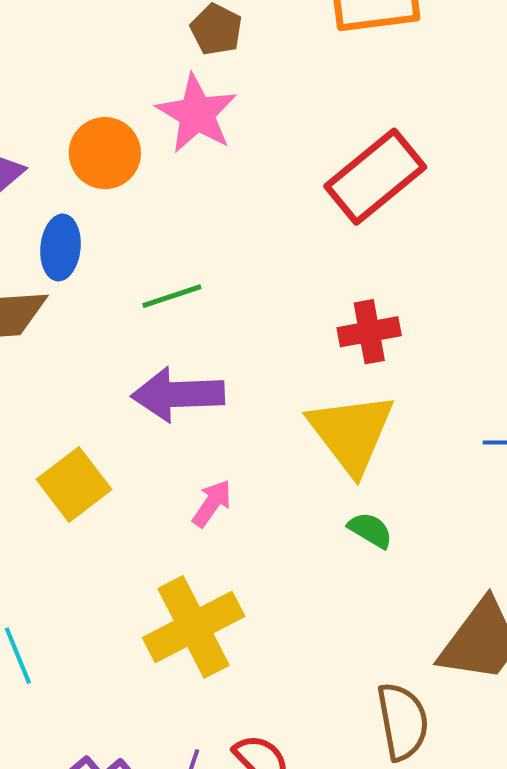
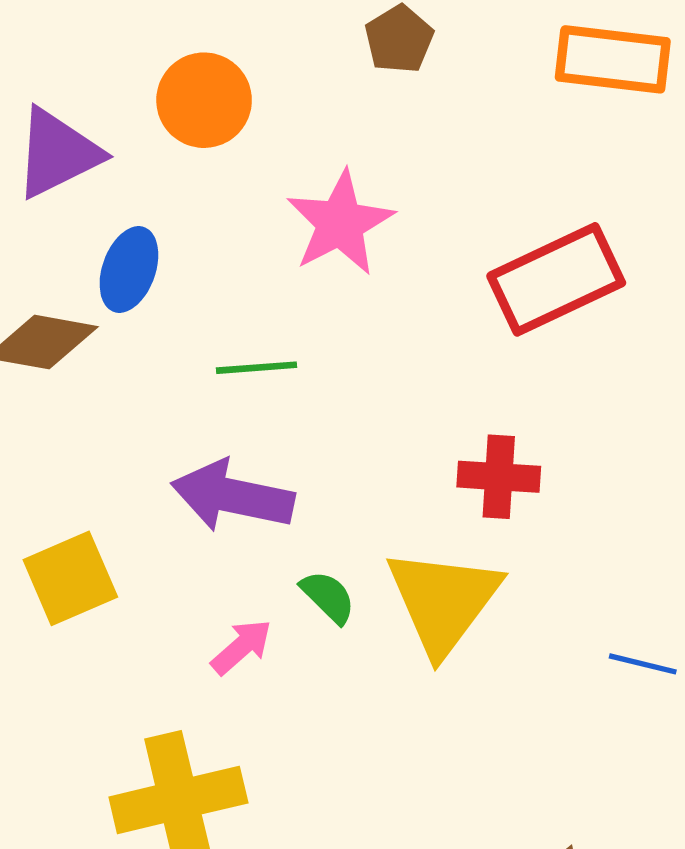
pink star: (197, 114) -> (340, 223), moved
orange circle: (105, 153) -> (204, 100), moved
green semicircle: (370, 530) -> (328, 597), moved

